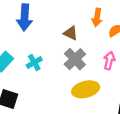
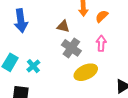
cyan cross: (34, 63) -> (33, 66), moved

